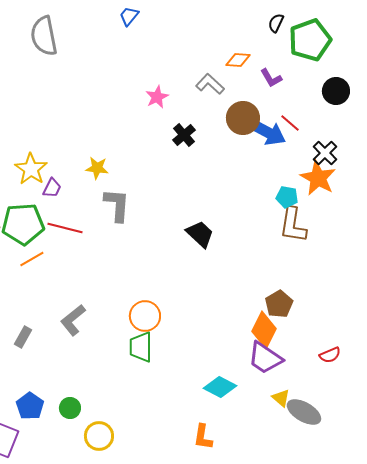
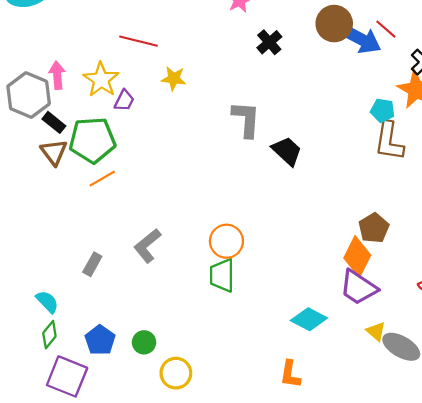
gray L-shape: (117, 205) -> (246, 119), moved
red line: (65, 228) -> (139, 41), moved

